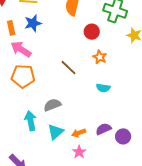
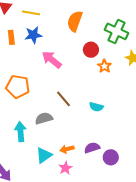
pink arrow: (21, 49) -> (52, 60), moved
orange star: (100, 57) -> (104, 66), moved
brown line: (68, 68) -> (63, 99), moved
cyan triangle: (55, 132) -> (44, 155), moved

